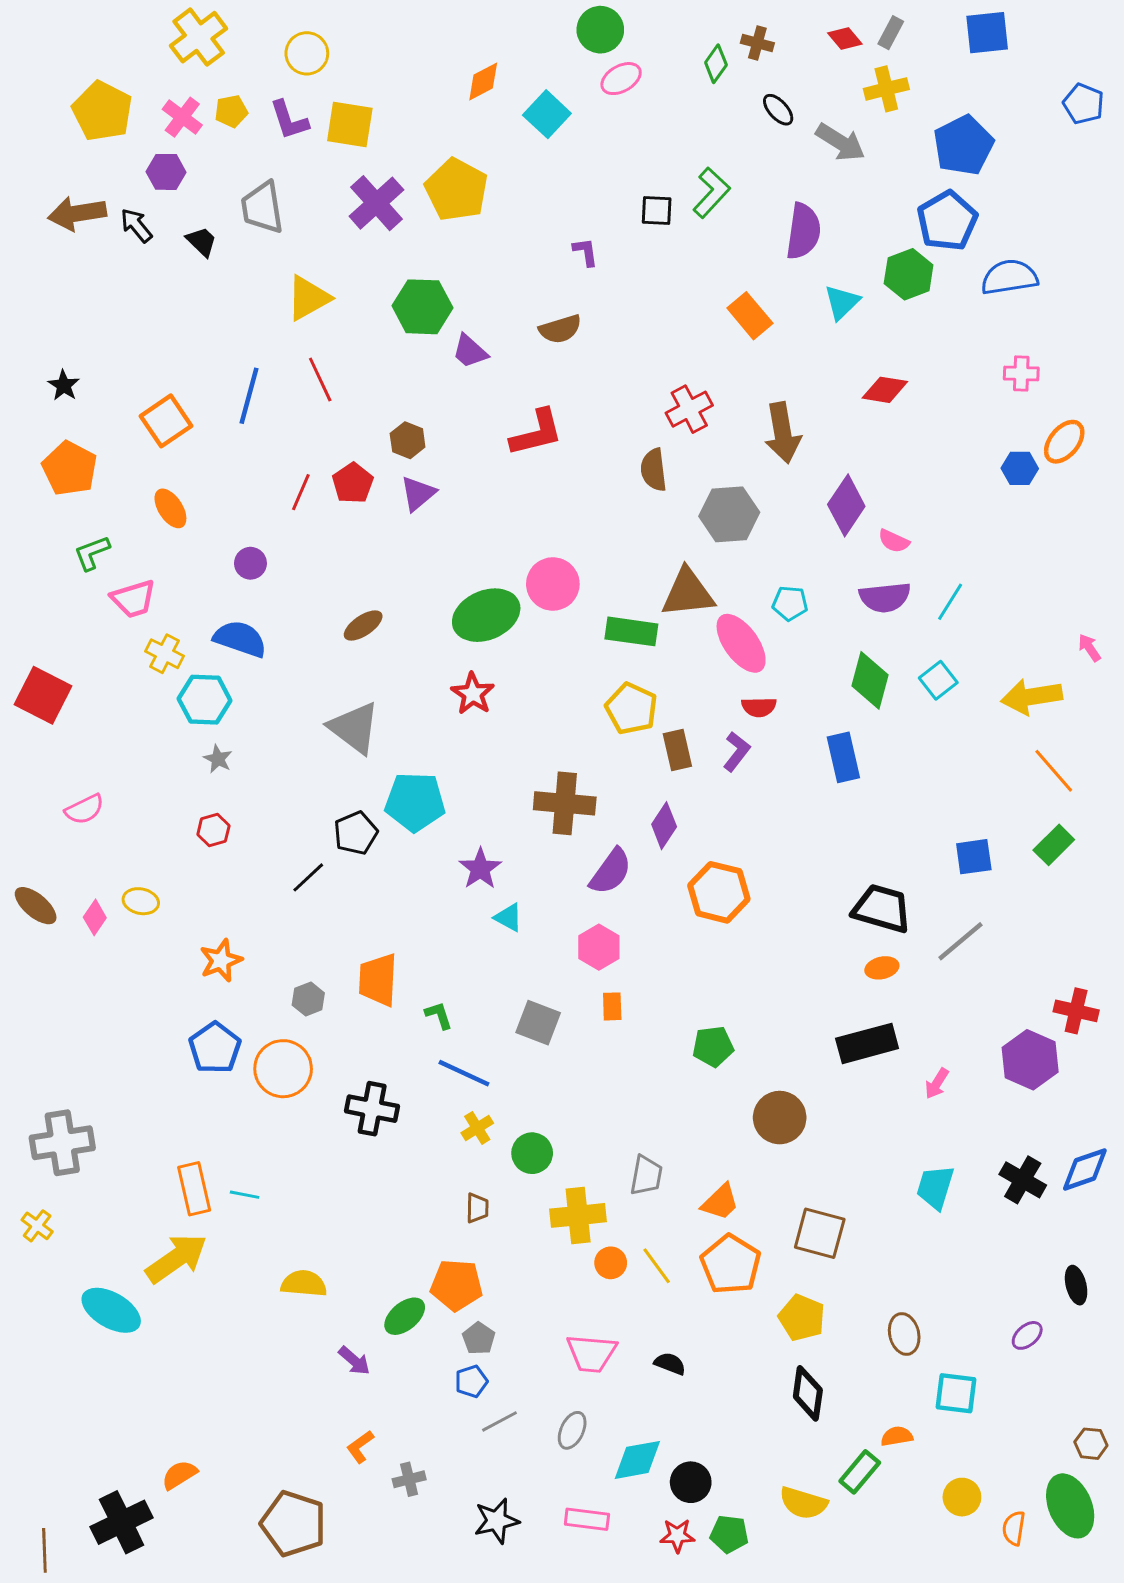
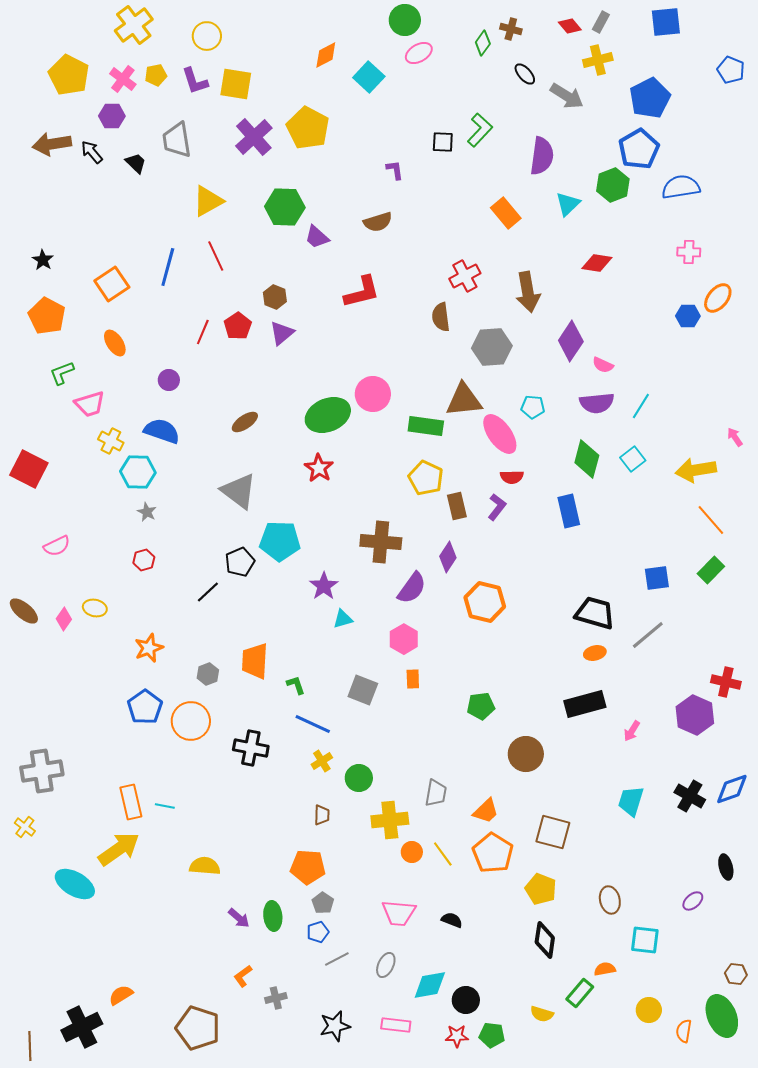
cyan triangle: (508, 917) -> (343, 619), turned -45
green ellipse: (405, 1316) -> (273, 916), moved, turned -56
yellow semicircle: (803, 1503) -> (542, 1014), size x0.7

